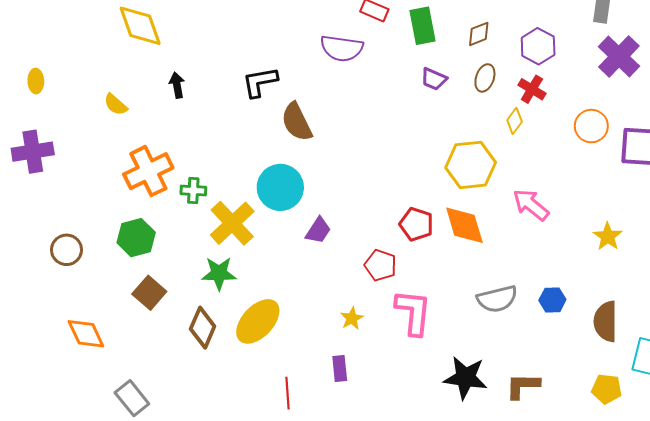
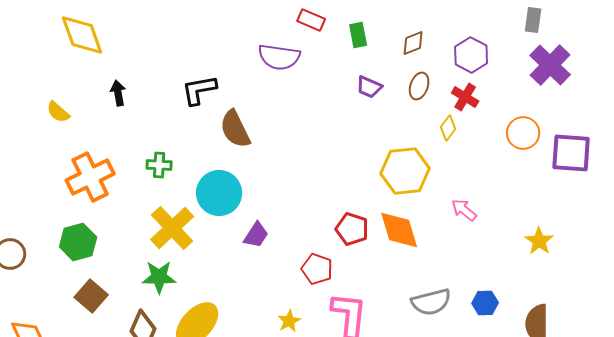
green rectangle: (423, 26) -> (358, 35), size x0.7
green cross: (193, 190) -> (159, 165), moved
pink arrow: (531, 205) -> (464, 210), size x0.7

